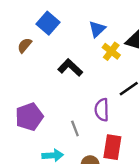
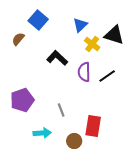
purple semicircle: (102, 110) -> (84, 72), moved

